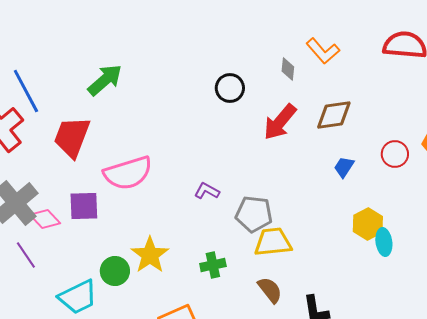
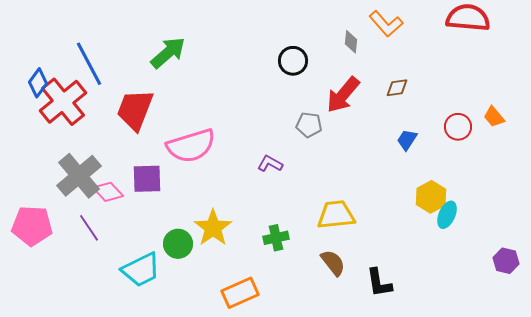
brown diamond: (334, 115) -> (397, 88), size x0.6
gray pentagon: (254, 214) -> (309, 125), moved, size x0.7
cyan ellipse: (384, 242) -> (447, 215), turned 32

